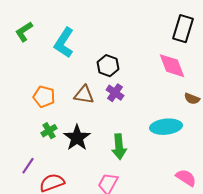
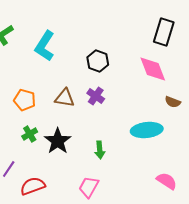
black hexagon: (108, 66) -> (98, 61), moved
green arrow: (119, 147) -> (100, 150), size x0.7

